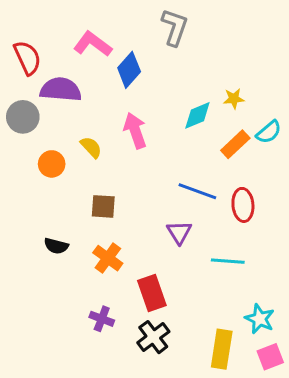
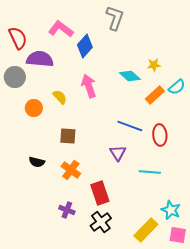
cyan diamond: (197, 115) -> (130, 76), turned 65
yellow rectangle: (222, 349) -> (146, 230), turned 35
pink square: (270, 357) -> (178, 235), turned 30

